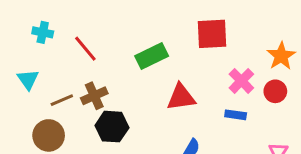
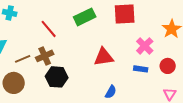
red line: (85, 49) -> (49, 29), moved
green rectangle: (152, 56) -> (85, 17), moved
red circle: (275, 91) -> (168, 66), moved

